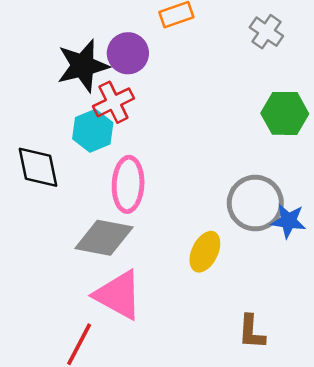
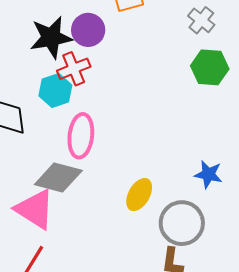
green hexagon: (285, 113) -> (210, 67), moved
gray circle: (255, 203) -> (182, 223), moved
pink triangle: (118, 295) -> (35, 209), moved

